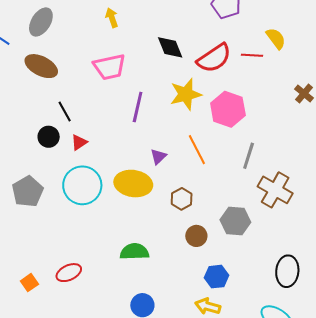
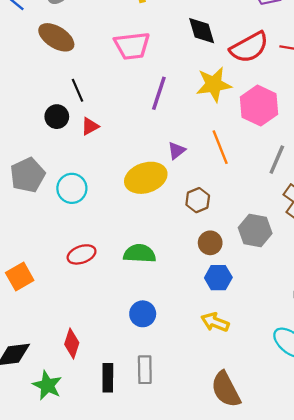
yellow ellipse: (133, 184) -> (146, 178), turned -33
cyan circle: (82, 185) -> (72, 188), moved, size x0.7
red ellipse: (69, 273) -> (82, 254), moved
blue hexagon: (216, 277) -> (218, 278), moved
orange square: (29, 283) -> (20, 276), size x1.4

